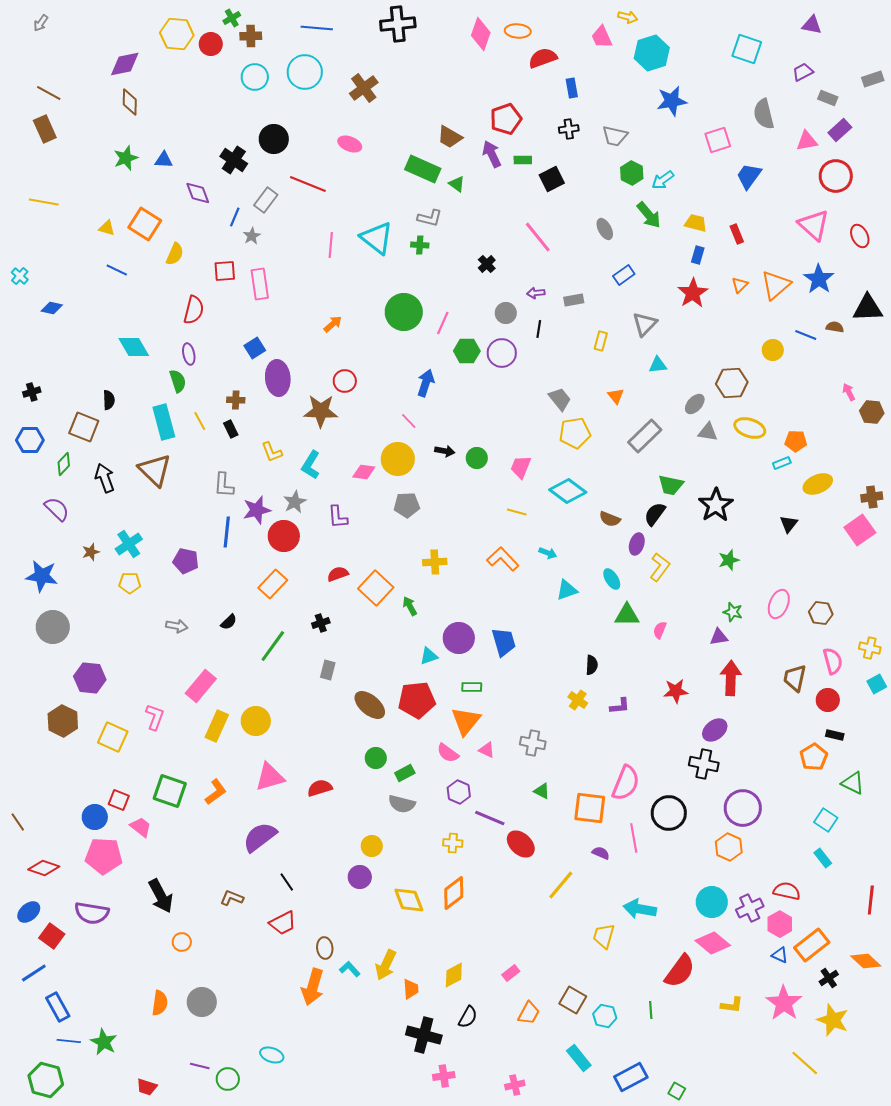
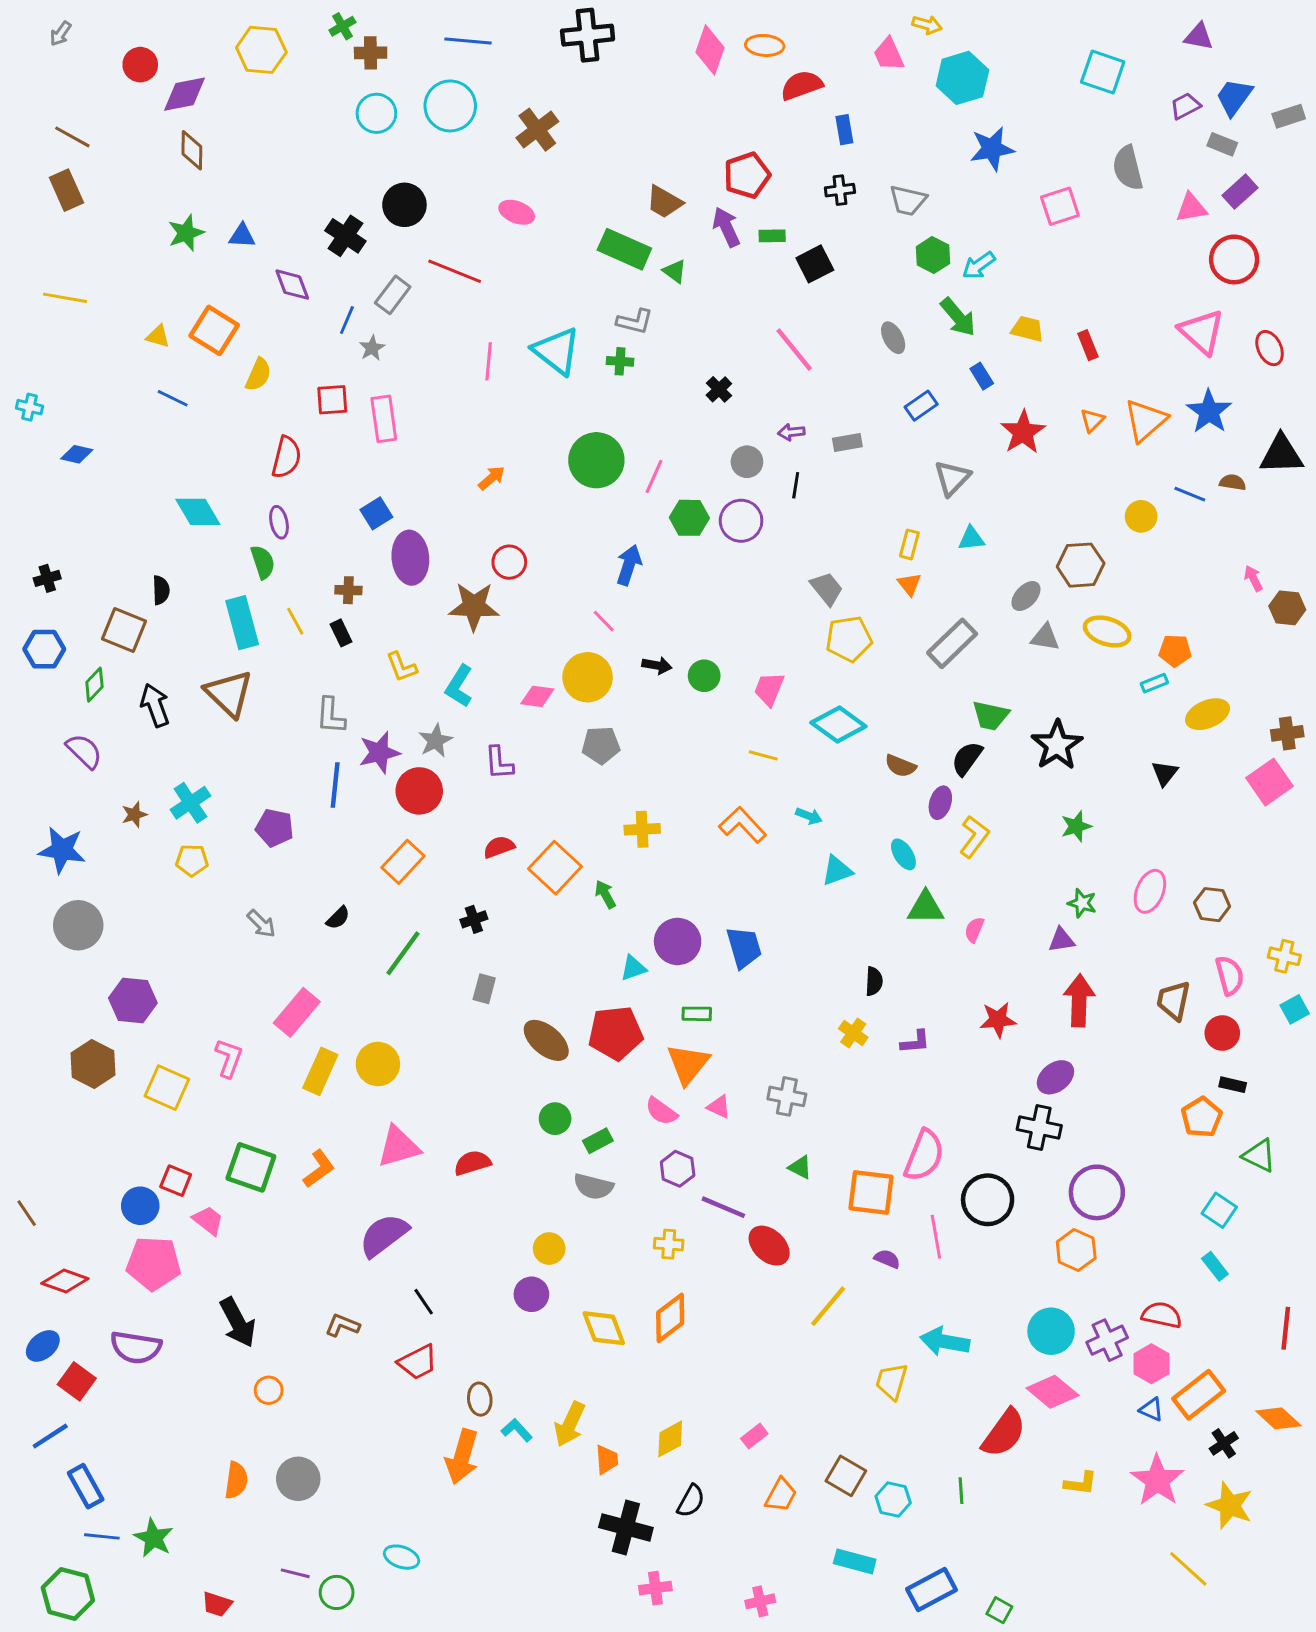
red circle: (211, 44) -> (140, 65), moved
blue trapezoid: (749, 176) -> (1234, 97), moved
blue rectangle: (698, 255) -> (982, 376), moved, turned -48
cyan cross: (20, 276) -> (30, 407), turned -30
yellow rectangle: (601, 341) -> (909, 544), moved
gray arrow: (177, 626) -> (261, 924), turned 35
cyan rectangle: (579, 1058) -> (855, 1561), turned -36

